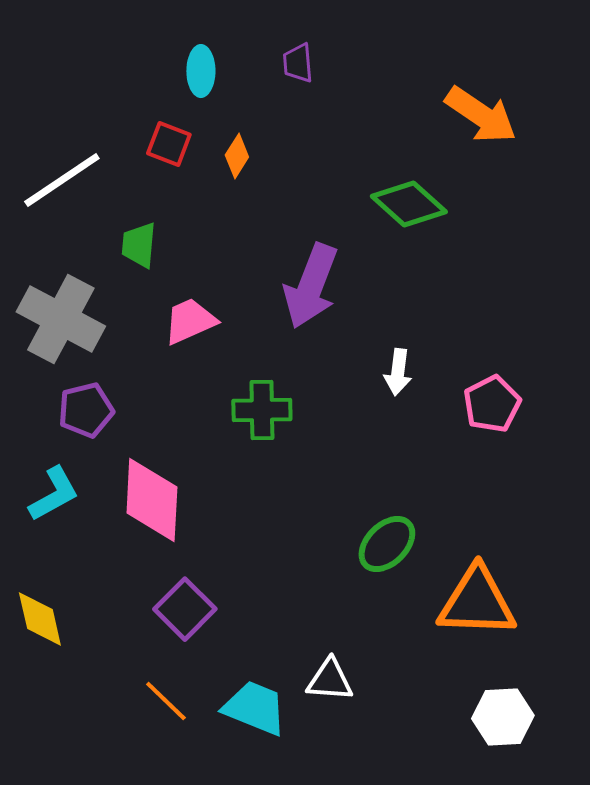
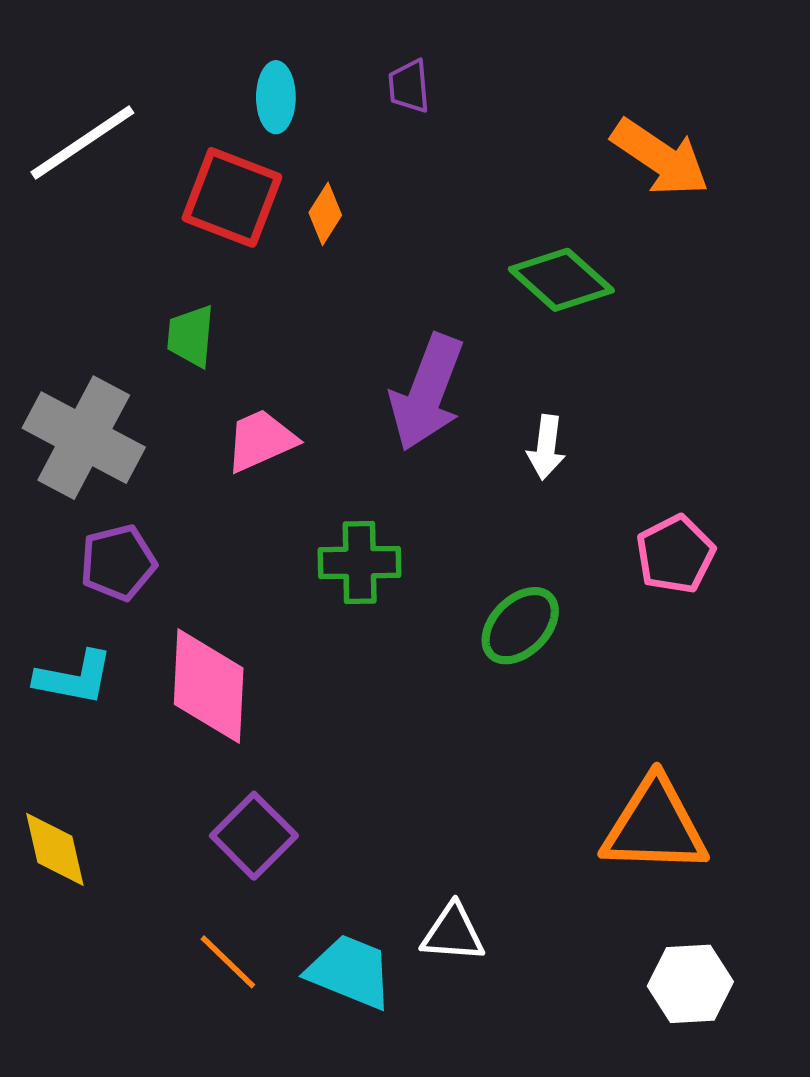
red square: (169, 144) -> (232, 197), size x1.6
white line: (62, 180) -> (82, 143), moved
white arrow: (398, 372) -> (546, 447), moved
cyan L-shape: (54, 494) -> (74, 678), turned 40
green ellipse: (387, 544) -> (520, 626), moved

